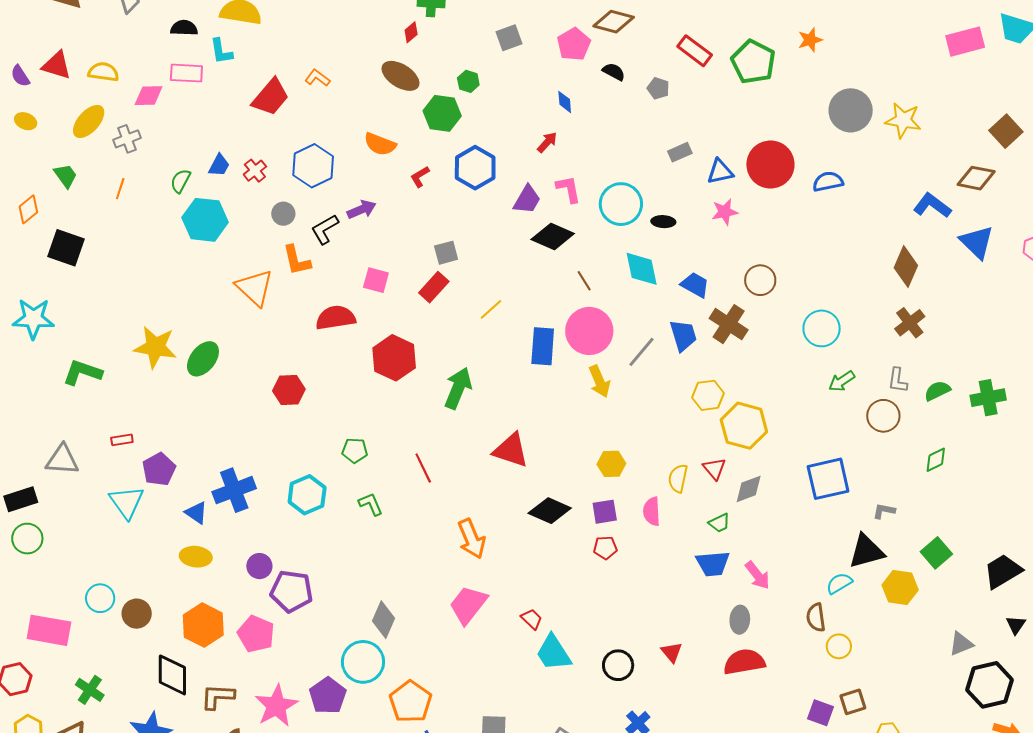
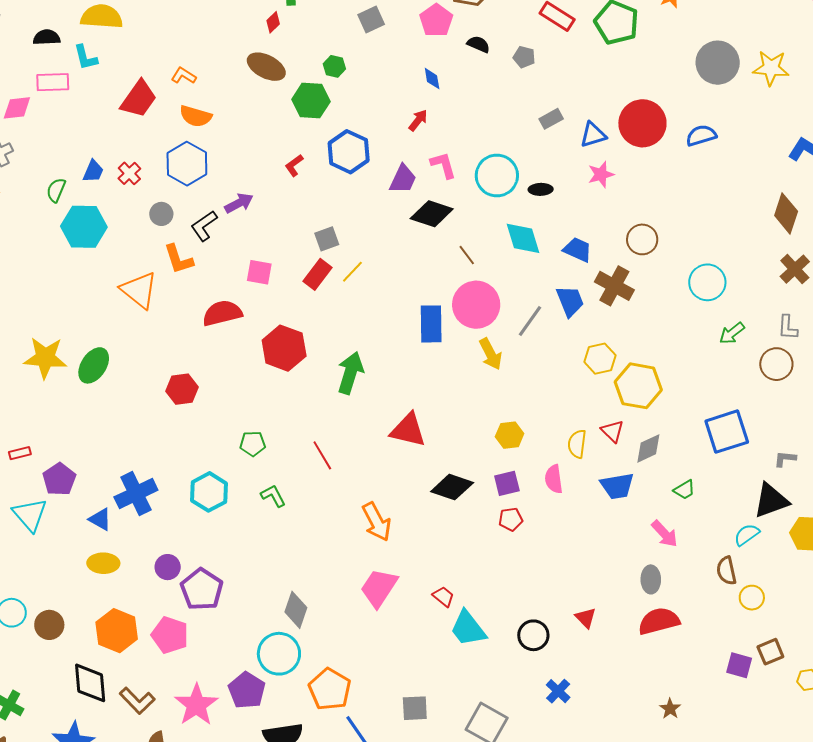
orange semicircle: (380, 144) -> (196, 116), moved
yellow line: (491, 309) -> (352, 272), moved
green trapezoid: (719, 523) -> (684, 490), moved
blue trapezoid: (713, 564) -> (617, 486), moved
purple pentagon: (292, 591) -> (202, 589), turned 30
brown L-shape: (218, 697) -> (137, 701), turned -132

